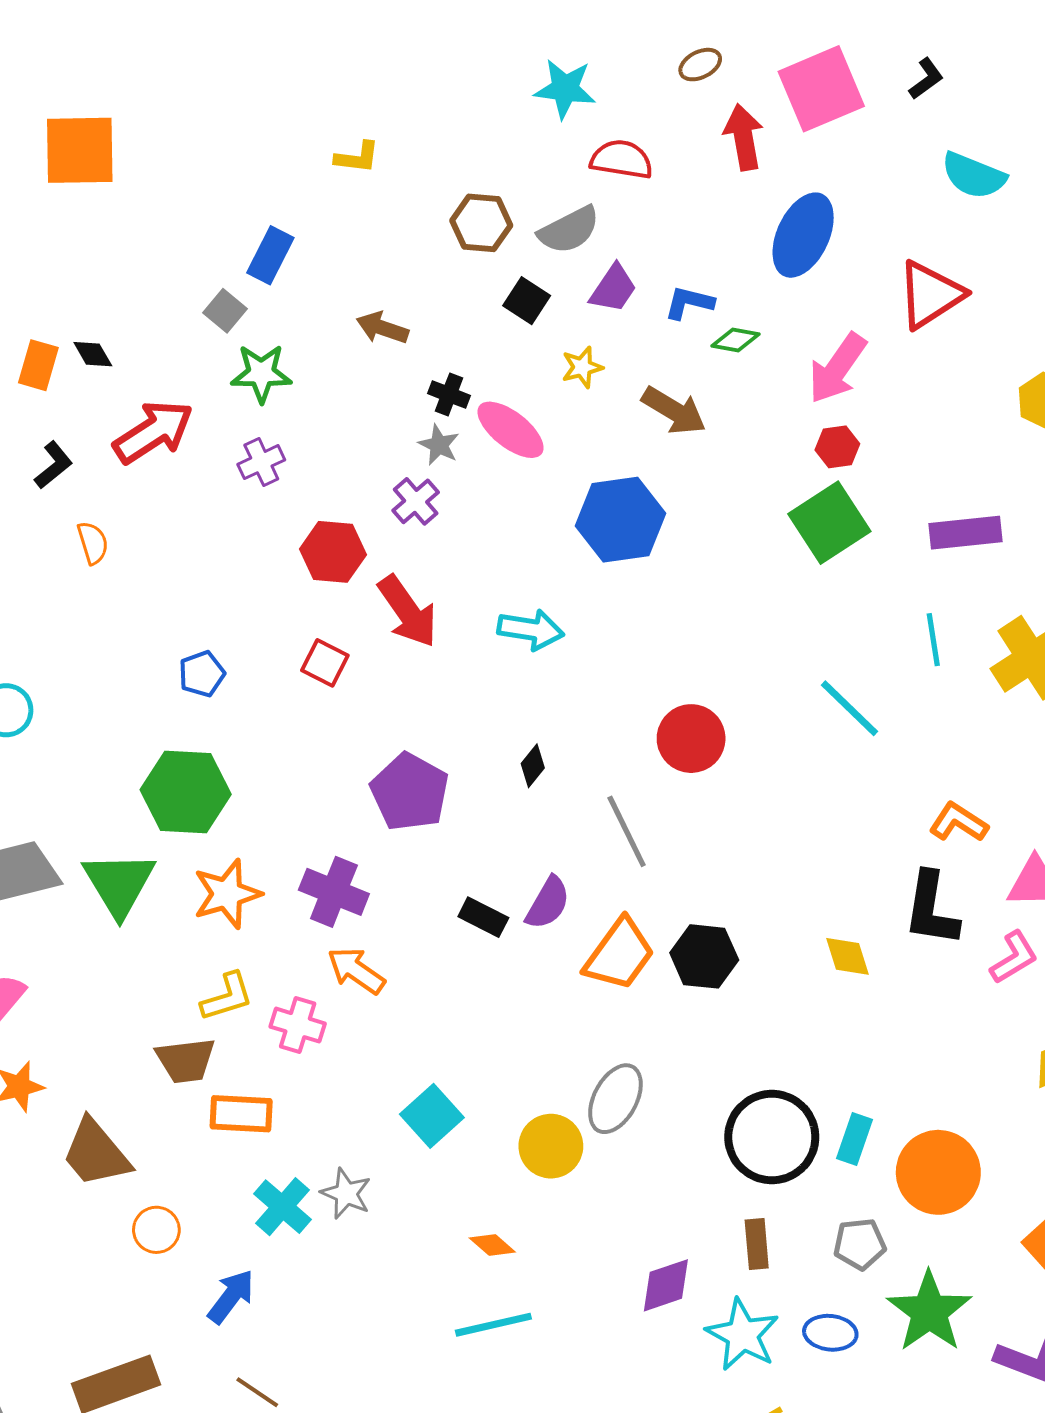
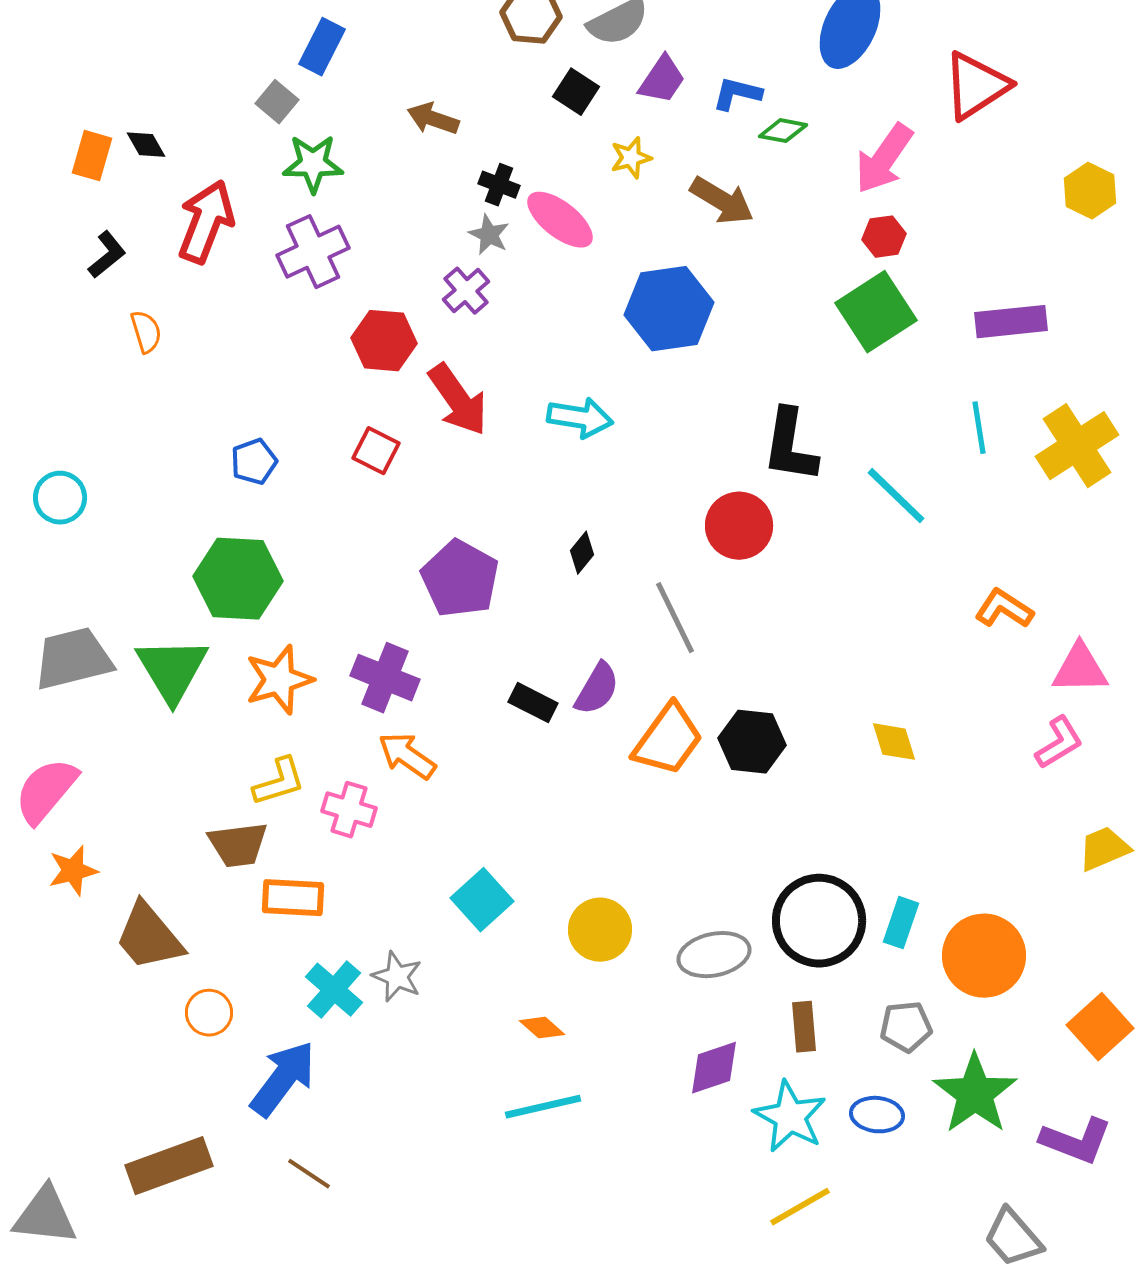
red arrow: (153, 432) -> (206, 222), turned -36
purple cross: (261, 462) -> (313, 252), size x1.5
black L-shape: (931, 909) -> (790, 446), moved
gray ellipse: (615, 1099) -> (714, 955), moved, turned 50
blue arrow: (231, 1296) -> (283, 1079), size x1.4

